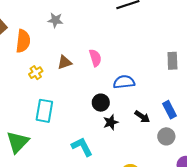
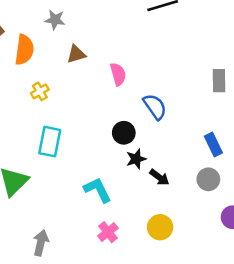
gray star: (55, 20) -> (55, 20), moved
brown triangle: (65, 62) -> (76, 54), moved
blue semicircle: (124, 82) -> (155, 107), turned 60
black arrow: (142, 117) -> (159, 177), moved

